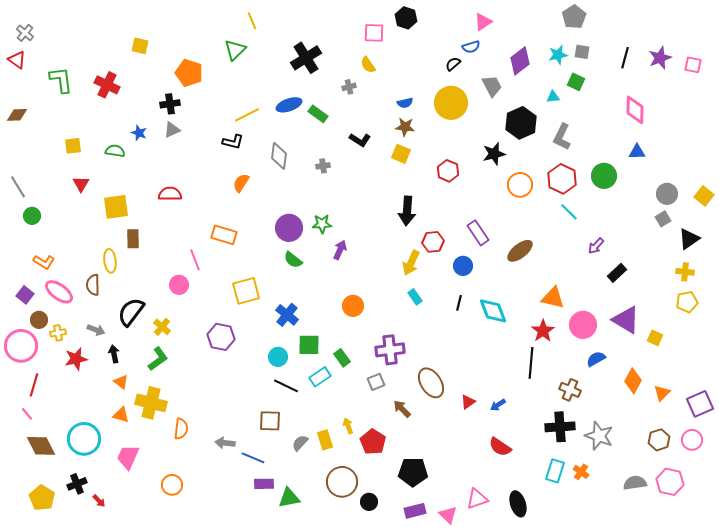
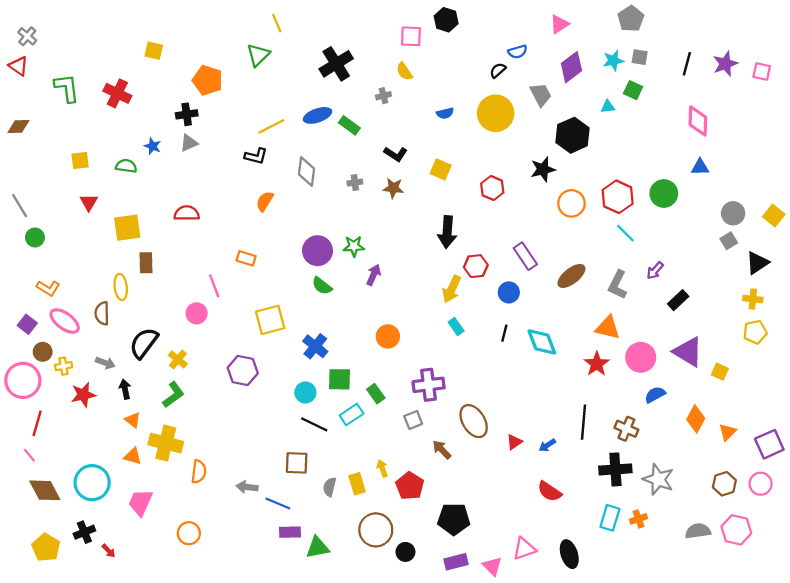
pink triangle: (483, 22) -> (559, 24), moved
brown star: (405, 127) -> (393, 188), moved
gray L-shape: (562, 137) -> (618, 285), moved
orange rectangle: (224, 235) -> (246, 258), size x0.7
black line: (531, 363) -> (584, 422), moved
gray semicircle: (300, 443) -> (330, 487), turned -30
orange cross: (581, 472) -> (639, 519), turned 35

